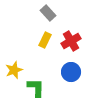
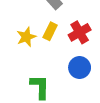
yellow star: (14, 70) -> (26, 37), moved

